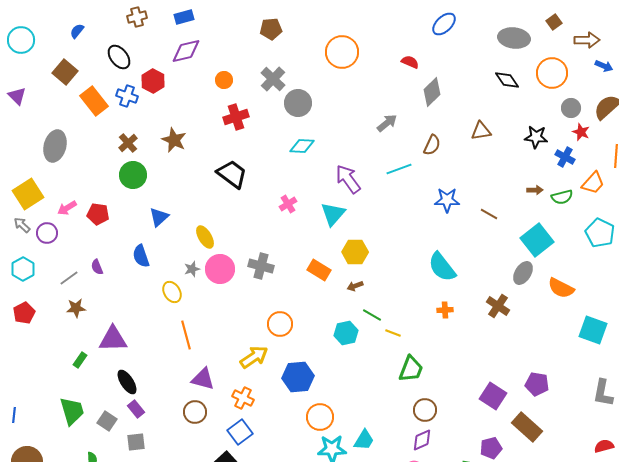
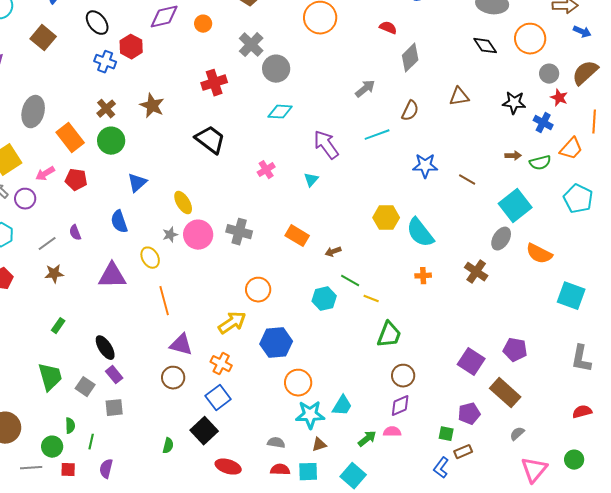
orange circle: (224, 80) -> (203, 24), moved
orange rectangle: (94, 101) -> (70, 138), moved
cyan triangle: (333, 214) -> (311, 180), size x0.6
yellow hexagon: (355, 252) -> (386, 218), moved
purple triangle: (113, 339) -> (112, 276), moved

